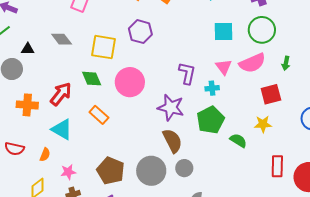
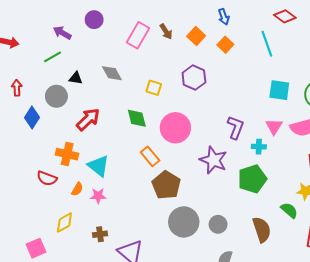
yellow square: (103, 47) -> (154, 88), size x0.6
red arrow: (61, 94) -> (88, 119), moved
orange cross: (27, 105) -> (67, 154), moved
orange rectangle: (99, 115) -> (150, 156), moved
green semicircle: (238, 140) -> (289, 210), moved
brown semicircle: (172, 141) -> (262, 230), moved
brown pentagon: (111, 171) -> (166, 185), moved
pink star: (68, 172) -> (98, 196), moved

